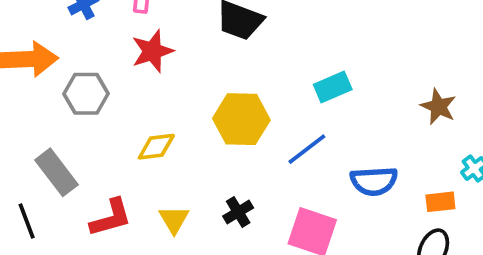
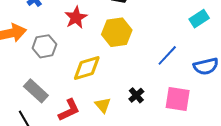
cyan rectangle: (333, 87) -> (199, 19), moved
yellow hexagon: (241, 119) -> (117, 32), moved
yellow diamond: (156, 147) -> (87, 68), size x1.4

